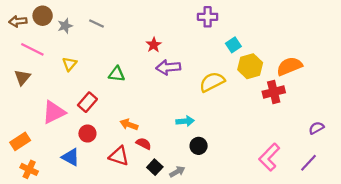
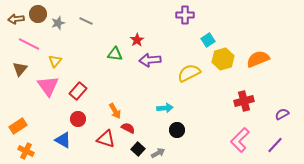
yellow triangle: (70, 64) -> (55, 61), moved
green triangle: (117, 74) -> (115, 54), moved
red cross: (274, 92) -> (244, 101), moved
pink triangle: (54, 112) -> (48, 86), moved, turned -40
orange arrow: (129, 125) -> (115, 111), turned -140

